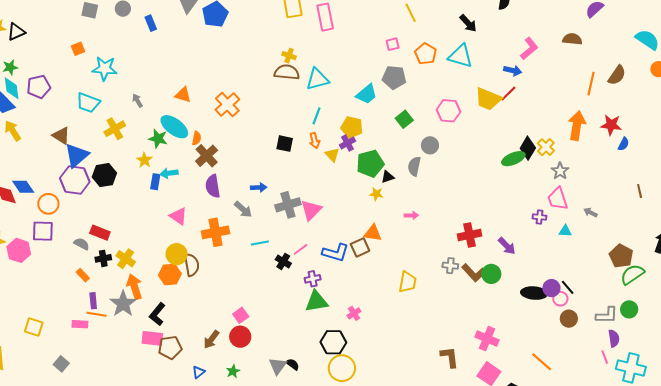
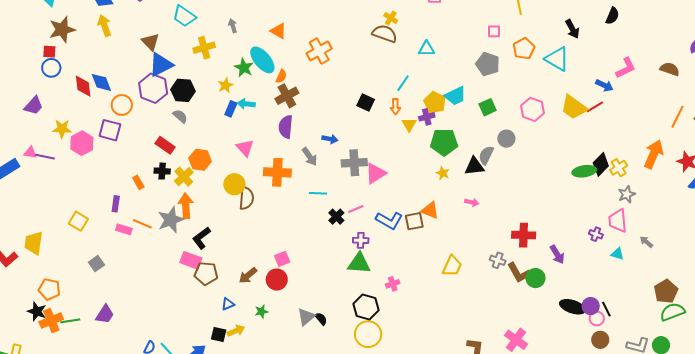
cyan triangle: (317, 79) -> (427, 49), moved, size x0.7
cyan trapezoid: (367, 94) -> (455, 96), moved
black triangle: (388, 177) -> (474, 166), moved, size x1.5
gray semicircle: (82, 244) -> (180, 116), moved
orange hexagon: (170, 275) -> (200, 160), moved
purple rectangle: (93, 301) -> (116, 204), moved

